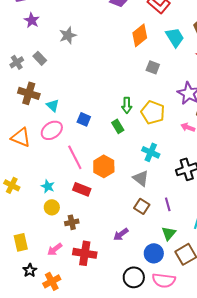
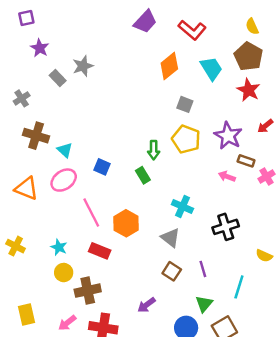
gray rectangle: (40, 58) -> (58, 78), moved
yellow pentagon: (153, 112) -> (186, 139), moved
brown cross: (72, 222) -> (88, 291), size x1.5

